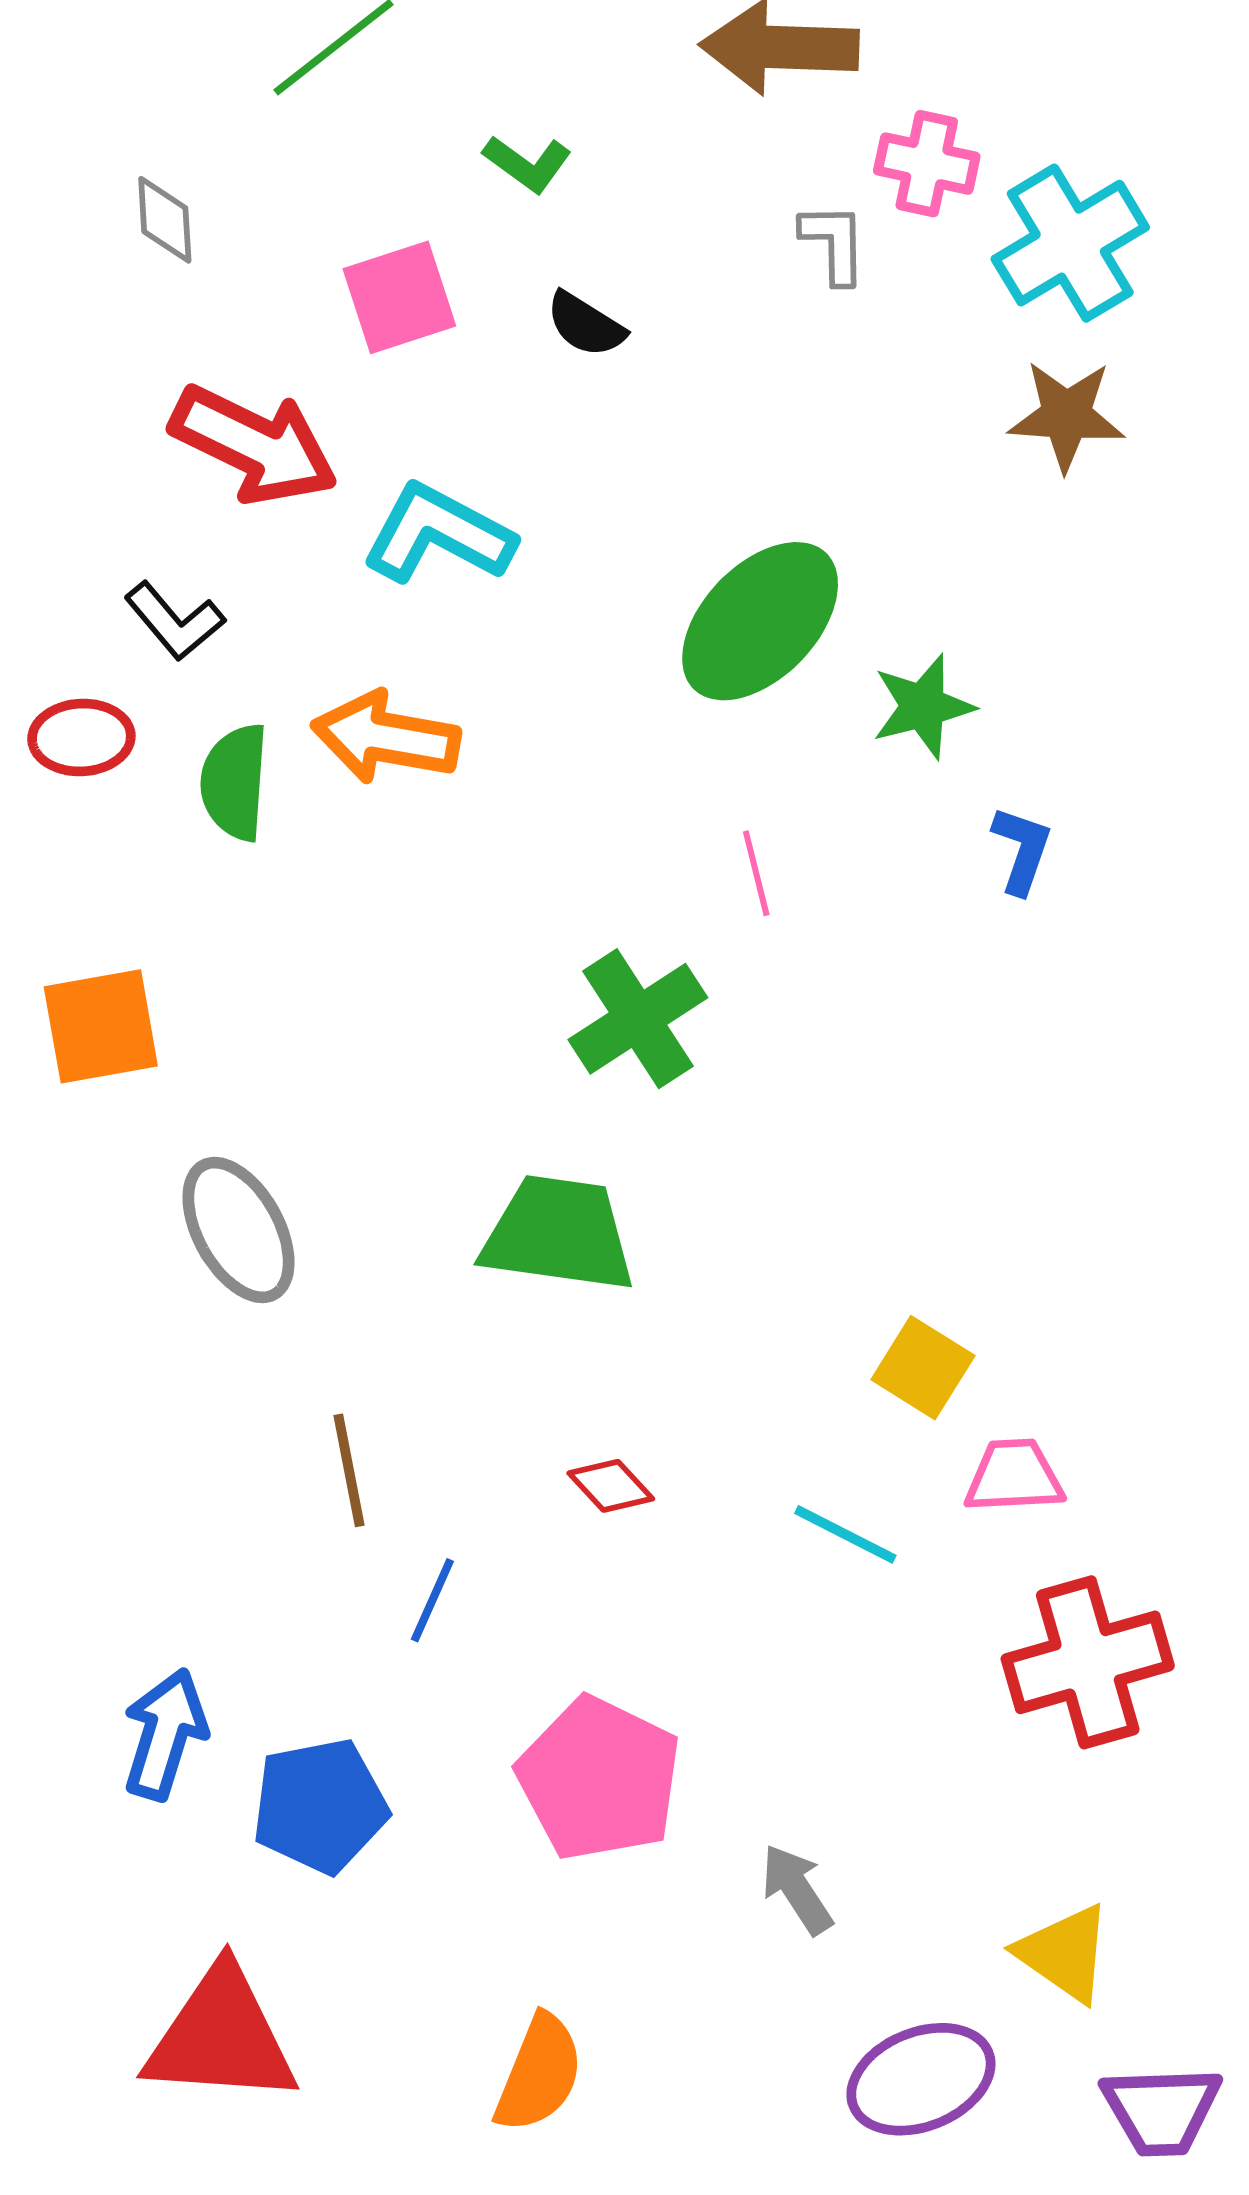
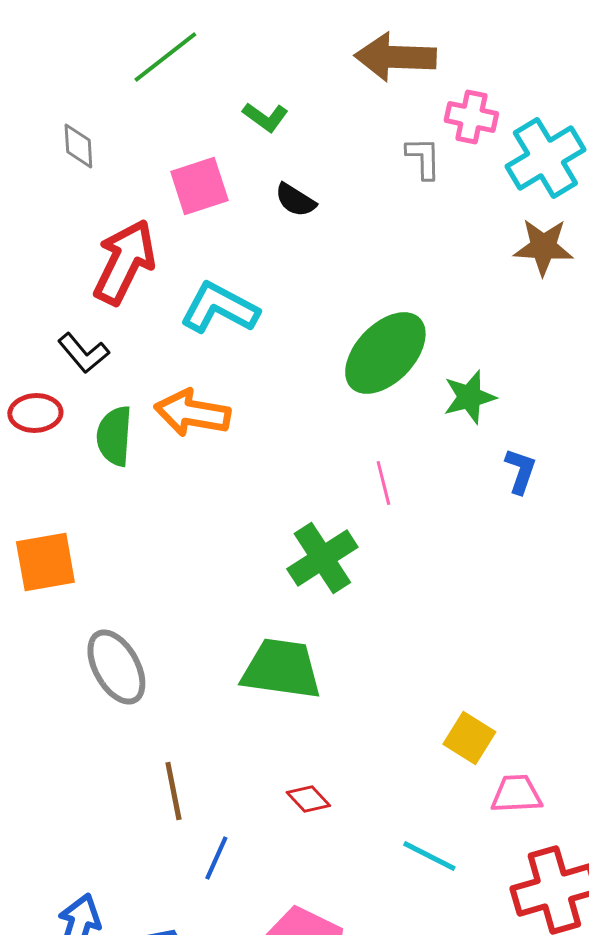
red arrow: (254, 445) -> (124, 262), turned -90
cyan line: (845, 1534) -> (429, 856), moved

